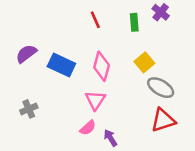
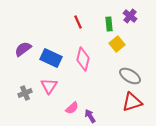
yellow square: (144, 62) -> (117, 44), moved
pink triangle: (95, 100) -> (49, 86), moved

